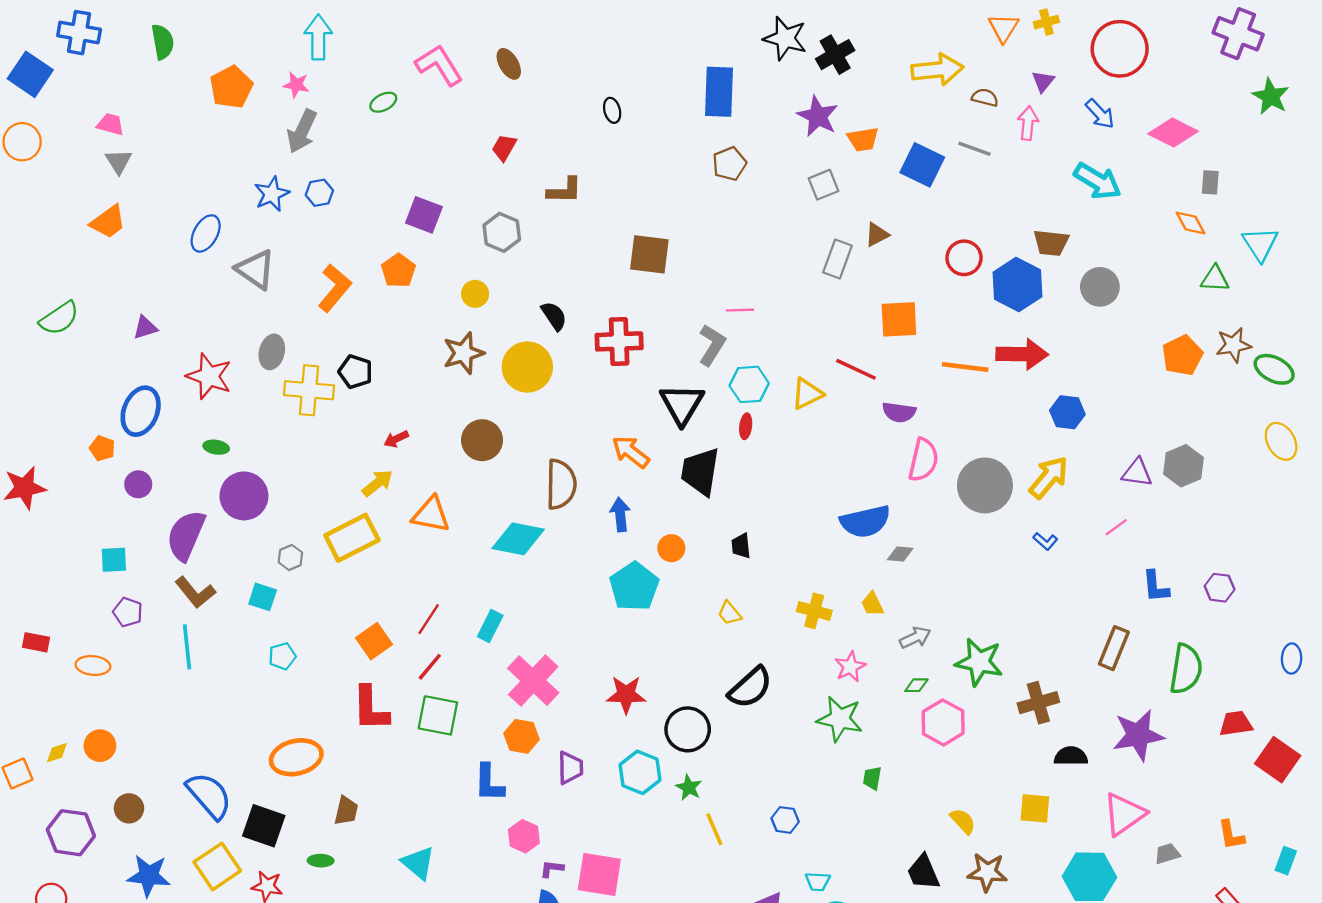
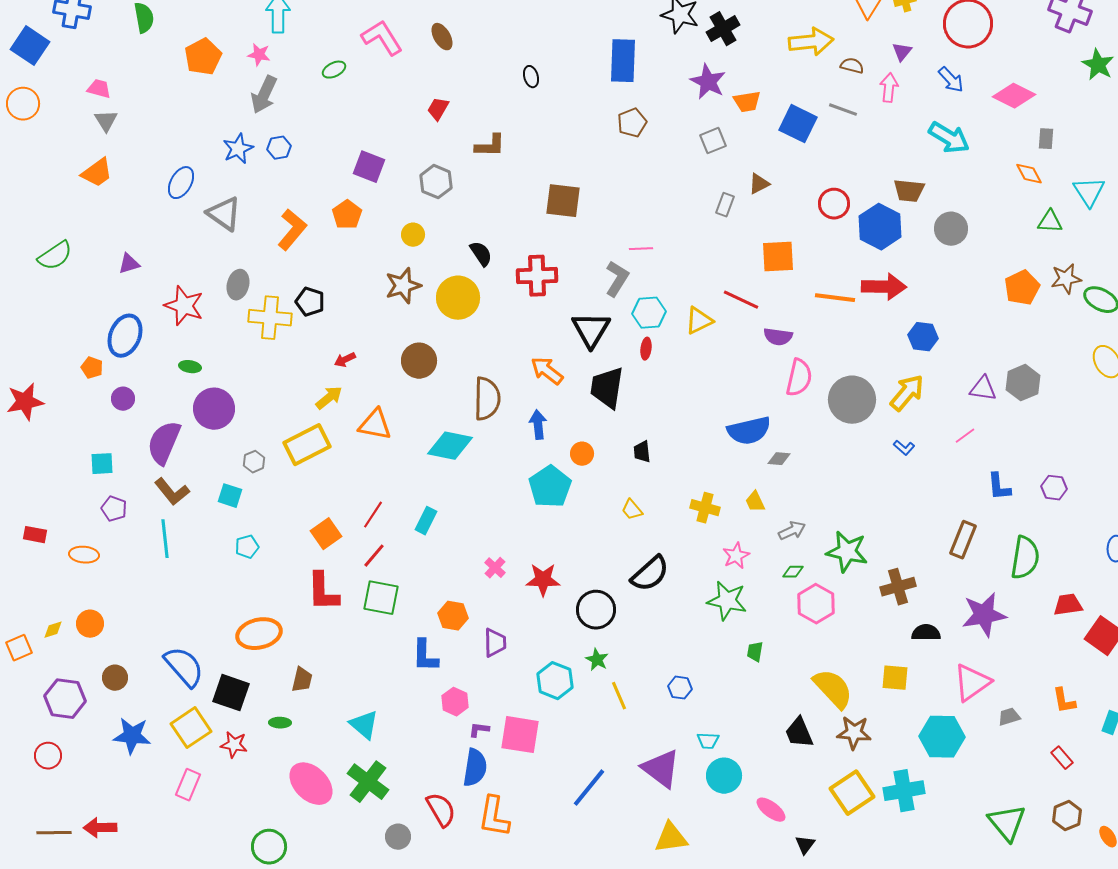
gray rectangle: (837, 259) -> (725, 205), size x0.7
pink cross: (533, 681) -> (495, 568), moved, size x0.5
cyan hexagon: (640, 772) -> (555, 681), moved
yellow semicircle: (963, 821) -> (833, 689), size x1.8

